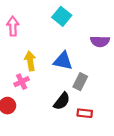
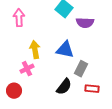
purple semicircle: (100, 41) -> (85, 23), moved
red rectangle: (85, 113) -> (92, 89), moved

